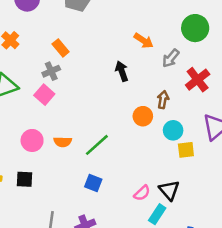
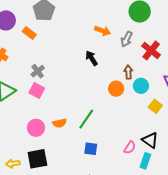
orange rectangle: (61, 48) -> (29, 33), moved
cyan circle: (173, 130) -> (141, 86), moved
yellow square: (186, 150) -> (155, 106), turned -32
black square: (25, 179) -> (37, 159), size x1.5

